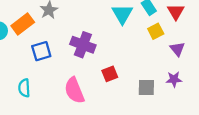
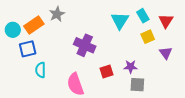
blue square: (41, 51) -> (28, 49), moved
purple star: (174, 79) -> (131, 67), moved
cyan semicircle: (24, 88) -> (41, 70), moved

